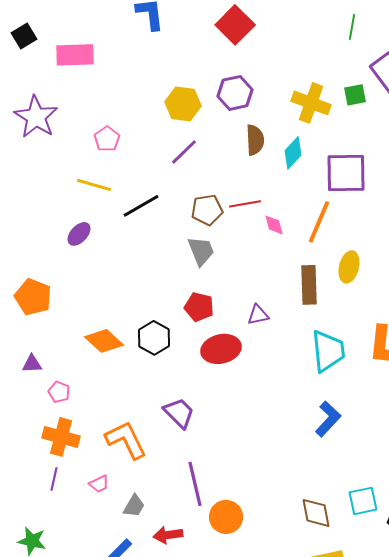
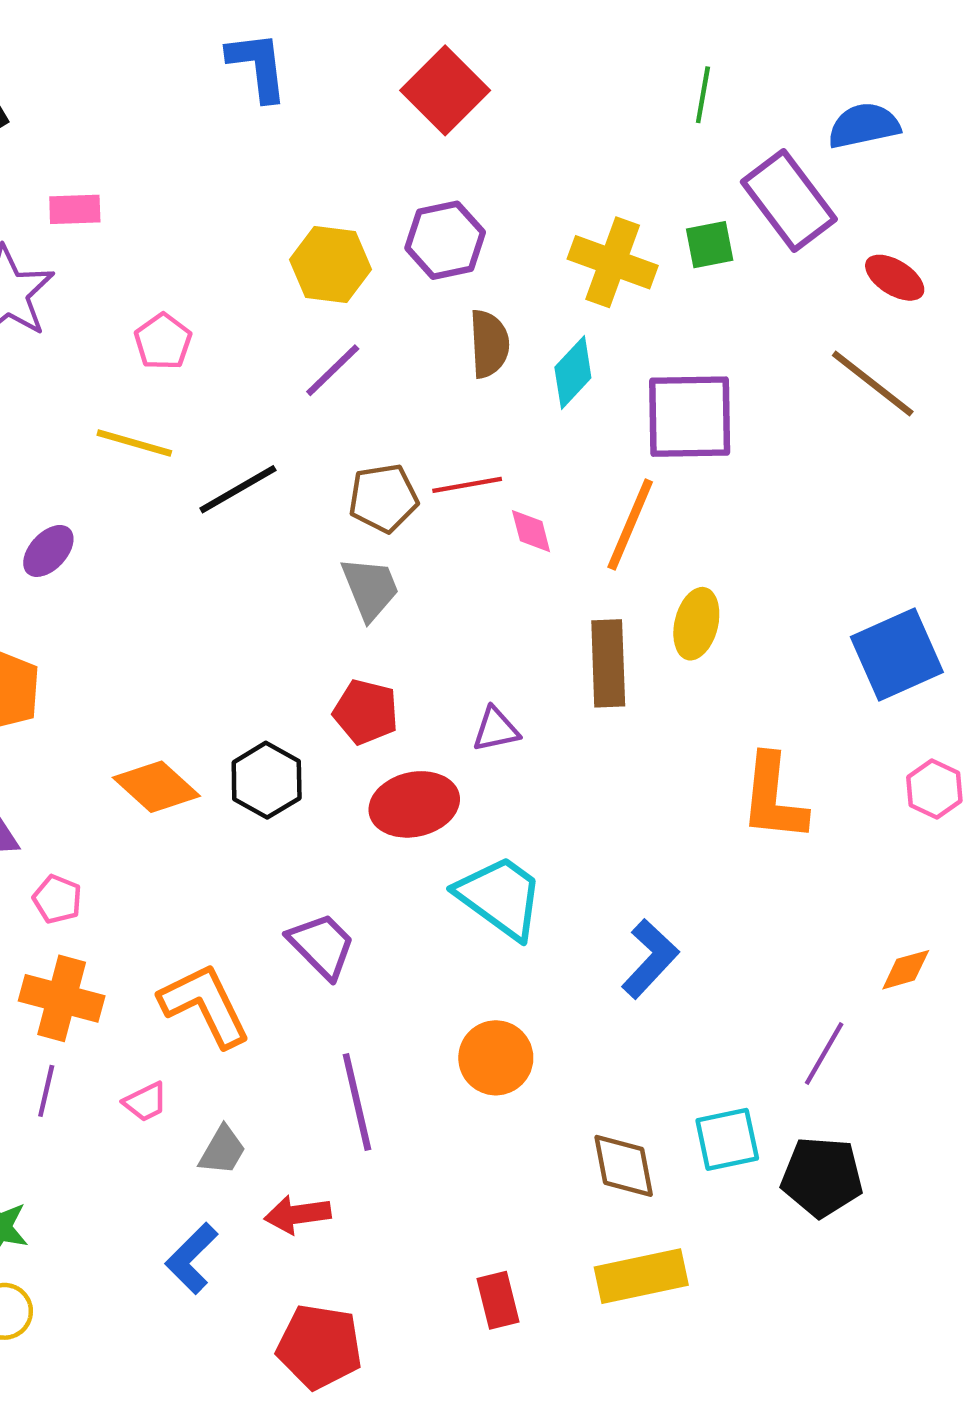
pink rectangle: (75, 55) -> (75, 209), moved, size x0.6
purple ellipse: (79, 234) -> (48, 551), moved
cyan trapezoid: (328, 351) -> (500, 897), moved, turned -48
orange circle: (226, 517) -> (496, 1058), moved

